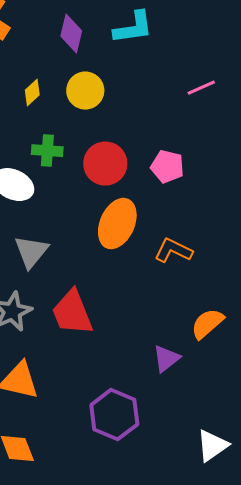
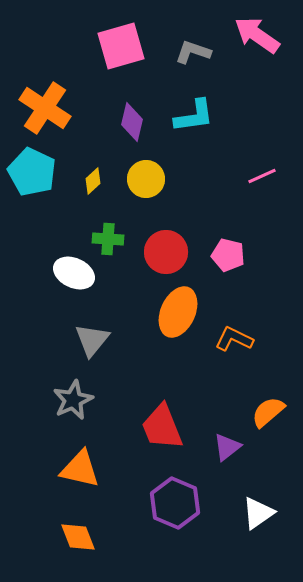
red trapezoid: (72, 313) -> (162, 427), moved
white triangle: (212, 446) -> (258, 513), moved

